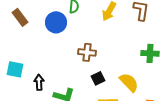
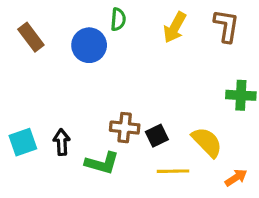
brown cross: (87, 52) -> (125, 128), moved
cyan square: (15, 69) -> (23, 142), moved, turned -30

